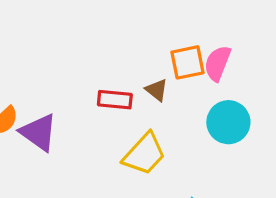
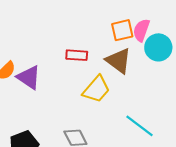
brown triangle: (157, 90) -> (119, 61), moved, size x1.8
cyan circle: (228, 122) -> (158, 47), moved

